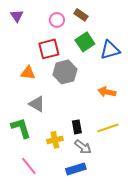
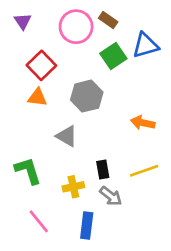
pink circle: (57, 20) -> (76, 27), size x1.6
red square: (49, 49) -> (41, 65), moved, turned -30
blue triangle: (110, 50) -> (145, 45), moved
gray triangle: (37, 104) -> (67, 136), moved
blue rectangle: (76, 169) -> (87, 225), moved, turned -66

